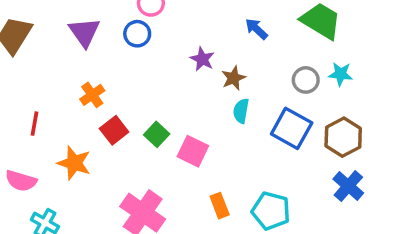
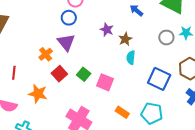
purple triangle: (84, 32) -> (66, 42), moved
blue square: (292, 128) -> (159, 79), moved
orange rectangle: (220, 206) -> (122, 112), turned -32

